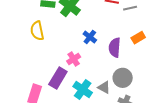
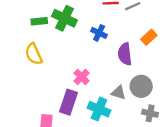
blue cross: (90, 37) -> (99, 33), moved
gray triangle: (104, 87) -> (119, 93), moved

